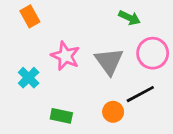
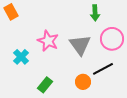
orange rectangle: (30, 16) -> (11, 12), moved
green arrow: (129, 18) -> (95, 13), turned 63
green rectangle: (61, 116) -> (45, 85), turned -63

